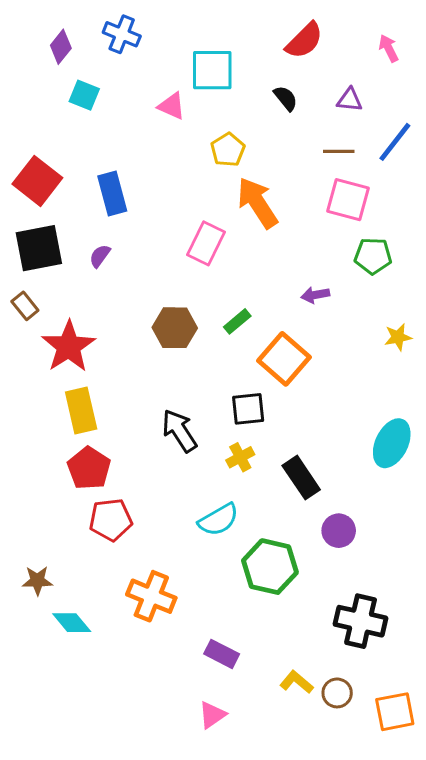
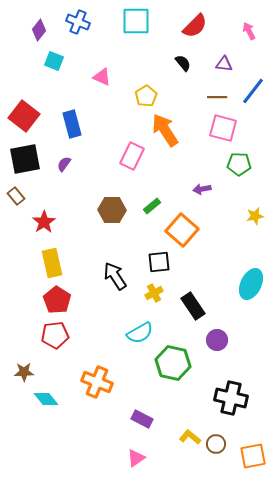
cyan square: (212, 70) -> (136, 21), moved
pink triangle: (172, 106) -> (102, 77), moved
red star: (69, 346) -> (44, 222), size x0.7
red pentagon: (111, 520) -> (55, 335), moved

